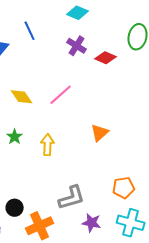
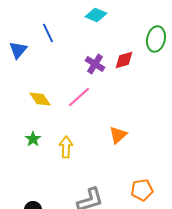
purple cross: (77, 46) -> (95, 64), moved
red diamond: (106, 58) -> (124, 60), turned -40

